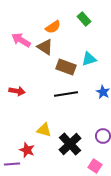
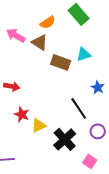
green rectangle: (84, 19) -> (79, 14), size x1.5
black line: (66, 94) -> (79, 108), moved, turned 65
yellow triangle: (44, 130) -> (39, 125), turned -42
red star: (27, 150) -> (22, 114), moved

